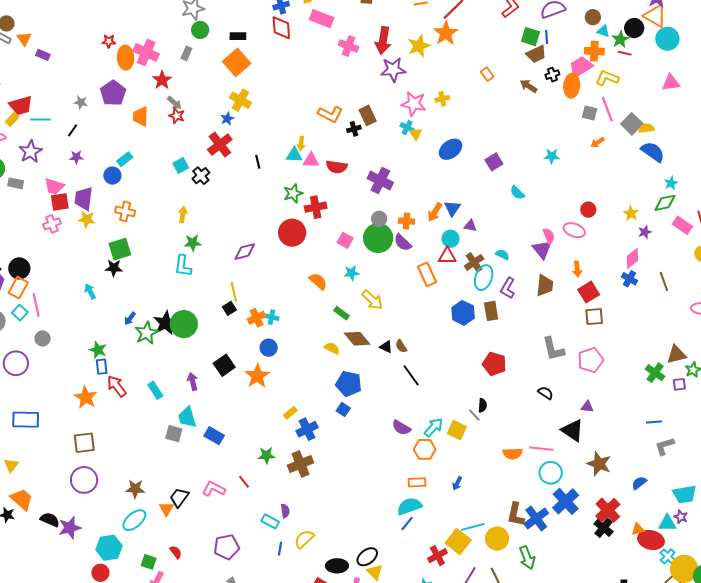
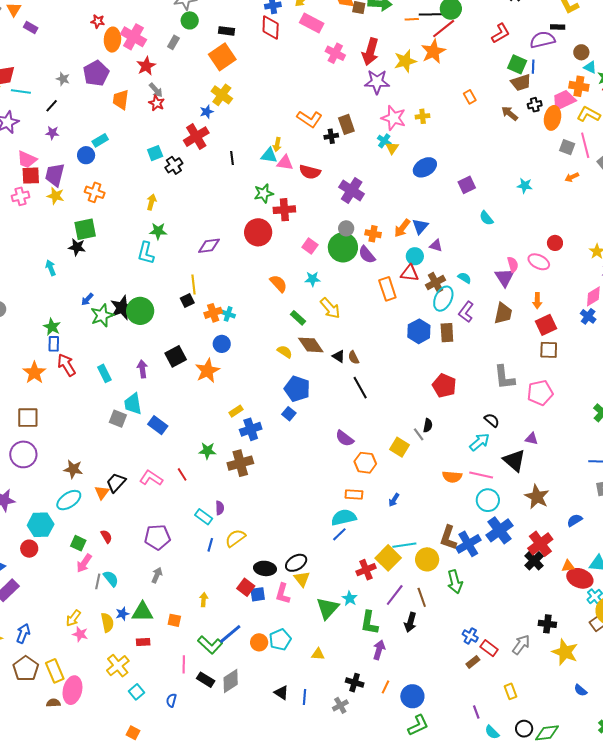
cyan arrow: (433, 427) -> (480, 442), moved

